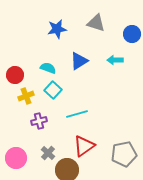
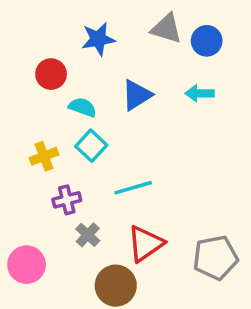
blue circle: (132, 34) -> (207, 41), moved
red circle: (15, 75) -> (51, 74), moved
gray cross: (48, 153) -> (88, 235), moved

